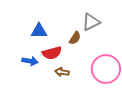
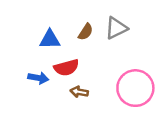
brown semicircle: (75, 38) -> (86, 32), moved

